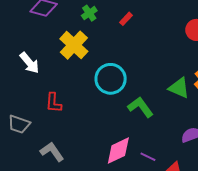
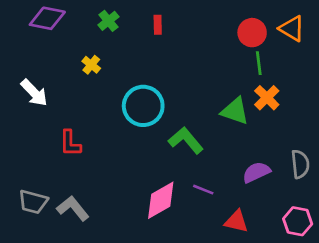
red rectangle: (126, 19) -> (158, 25), turned -40
yellow cross: (74, 45) -> (91, 65), size x0.5
gray trapezoid: (19, 124) -> (33, 202), moved
purple line: (148, 157) -> (203, 190), moved

